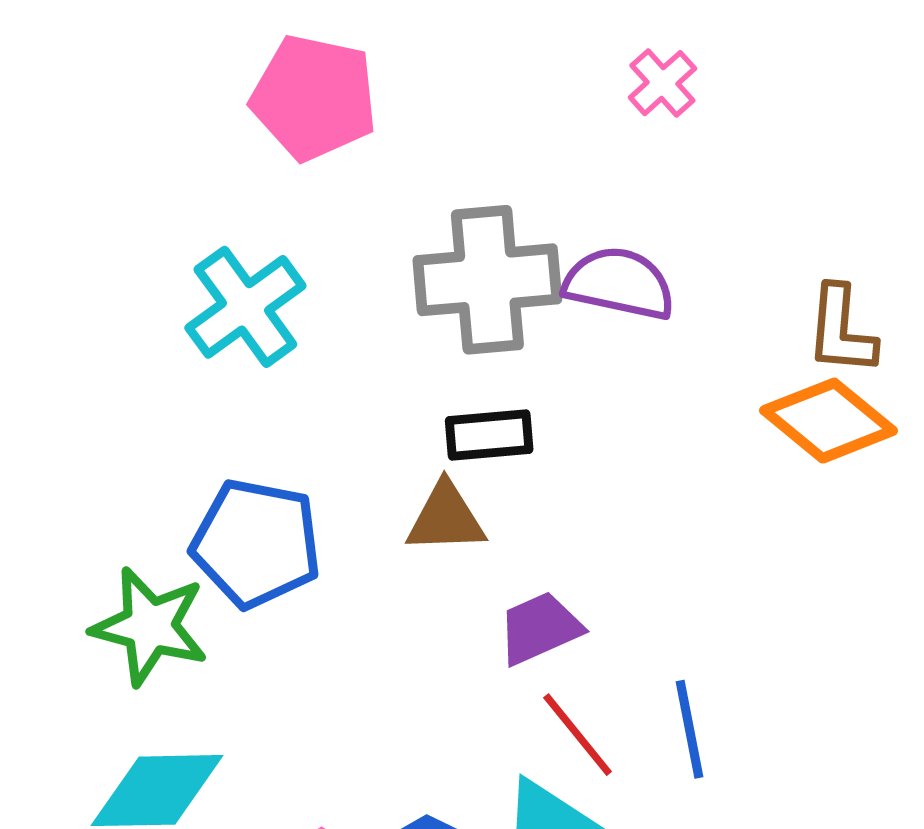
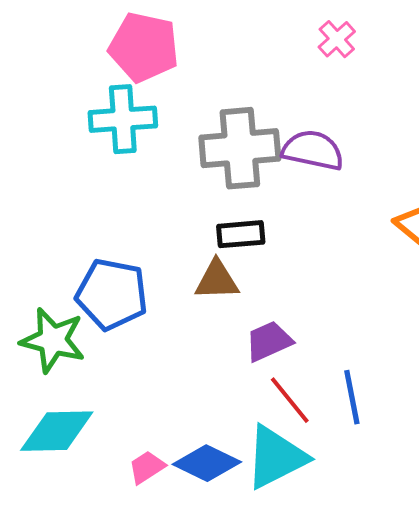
cyan cross: (245, 307) -> (123, 119), moved, turned 32

